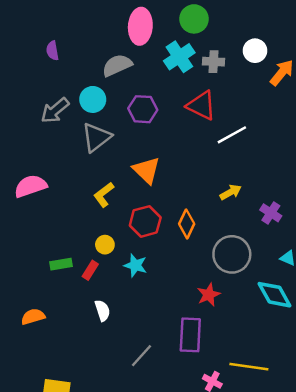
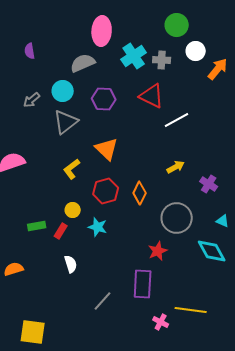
green circle: (194, 19) -> (177, 25), moved
gray arrow: (55, 110) -> (32, 100), size x0.7

